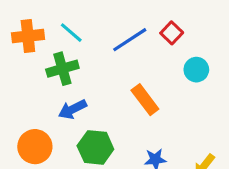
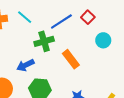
green cross: (62, 69) -> (44, 41), moved

